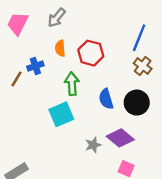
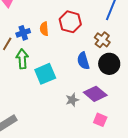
orange semicircle: (60, 48) -> (44, 29), moved
brown cross: (143, 66) -> (102, 40), moved
green arrow: (72, 84) -> (22, 59), moved

